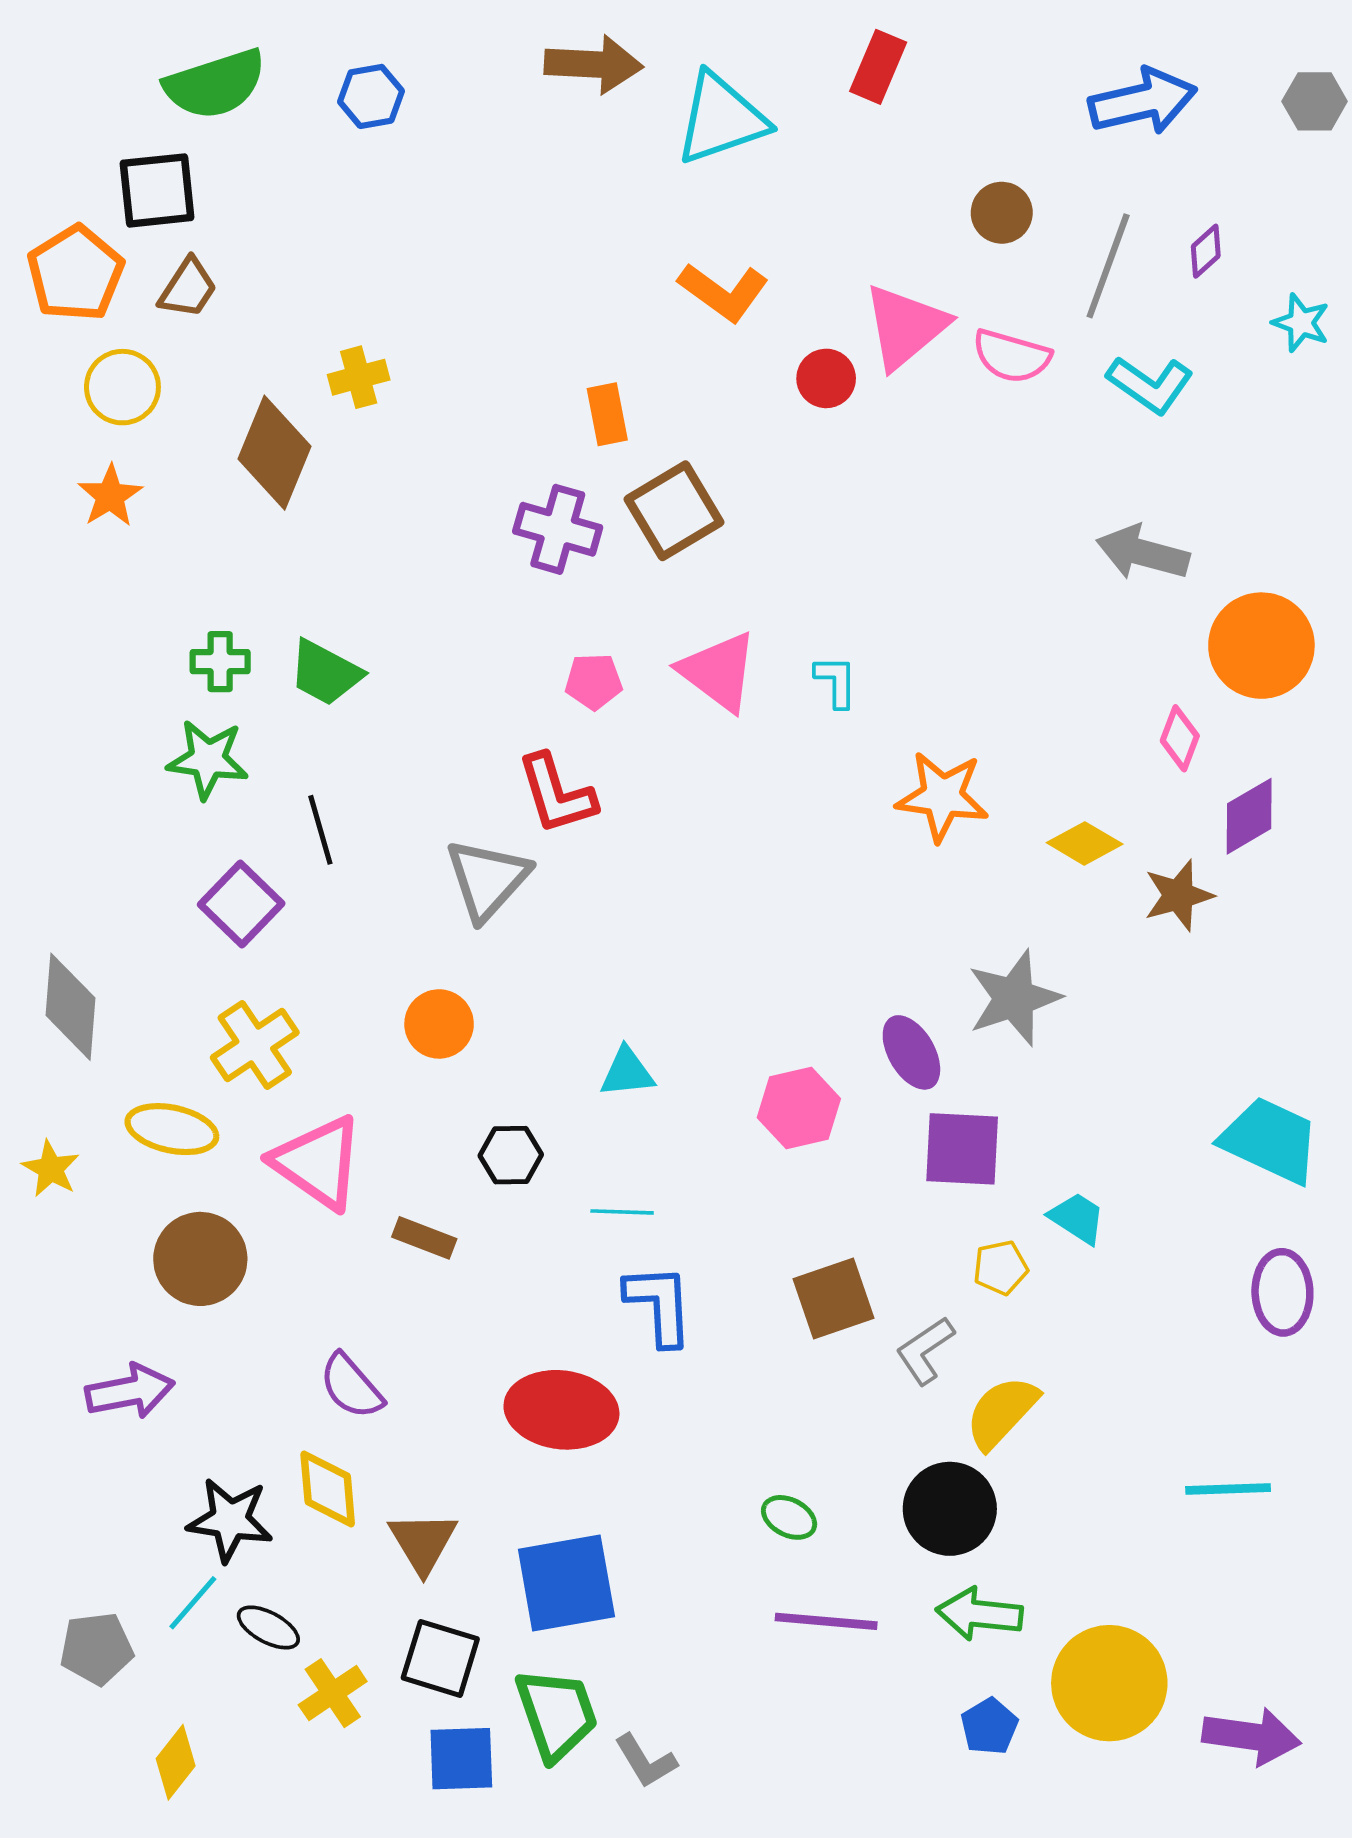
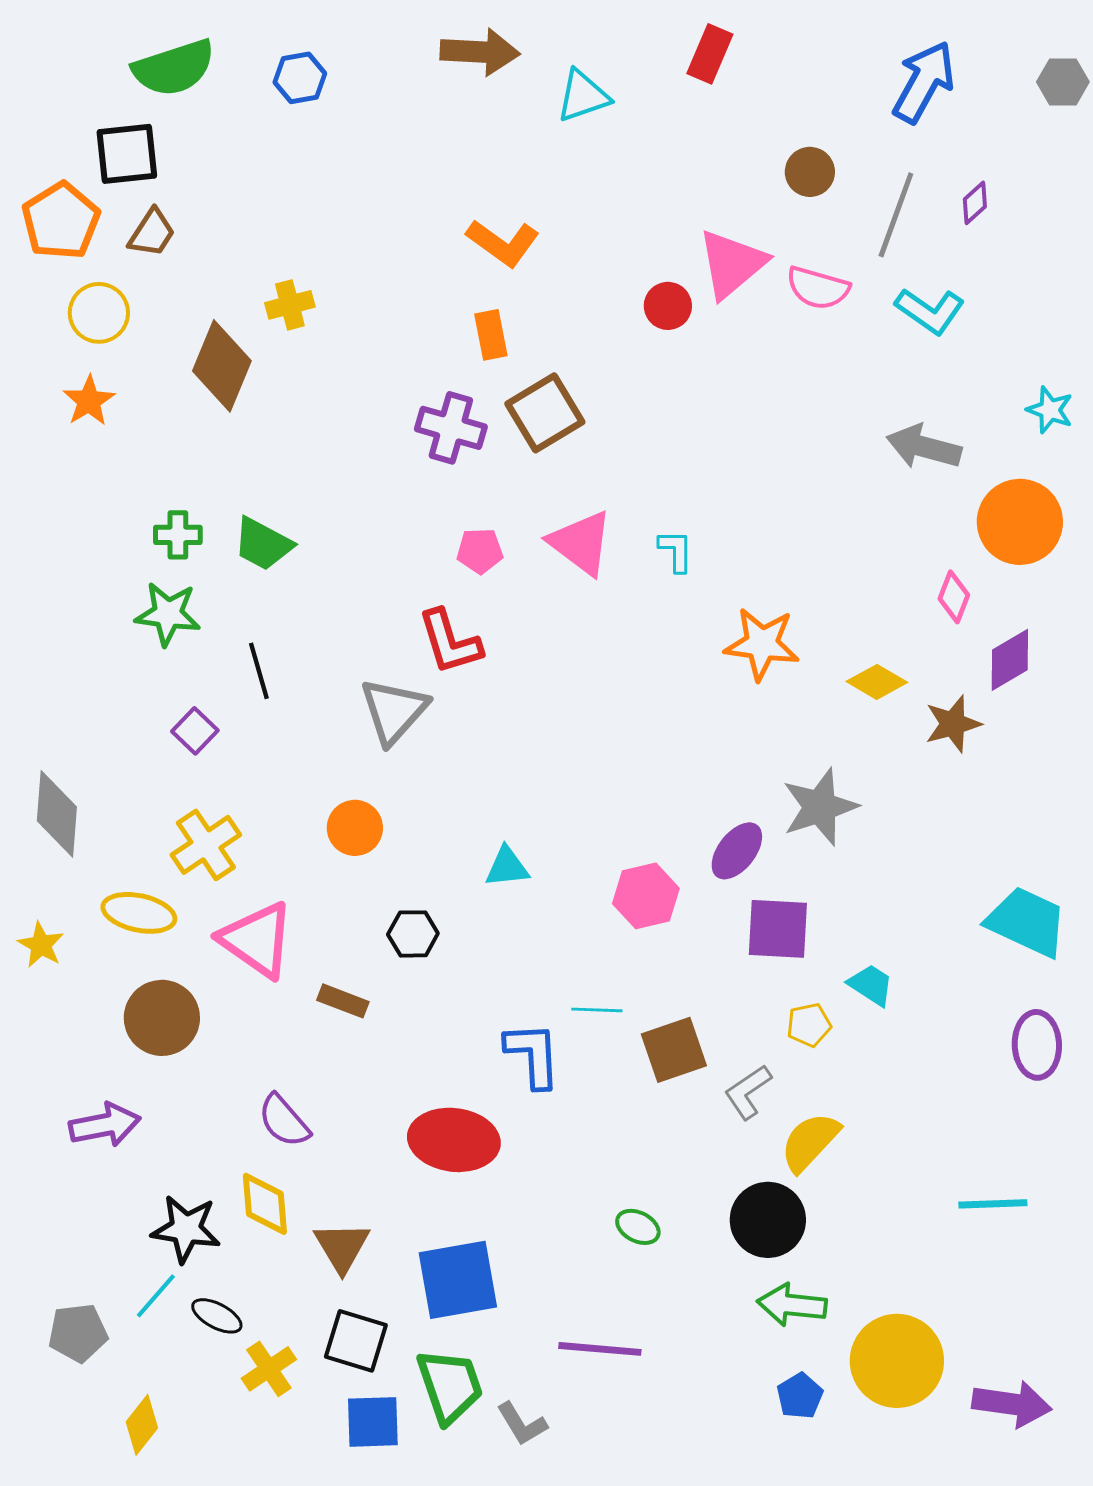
blue arrow: (1143, 101) -> (924, 82), turned -48
cyan triangle: (721, 119) -> (583, 96), size x0.7
orange L-shape: (723, 292) -> (503, 243), moved
cyan star: (1301, 323) -> (1050, 410), moved
purple square: (241, 904) -> (195, 731), size x0.7
purple ellipse: (911, 1052) -> (737, 851), turned 68
cyan line: (622, 1212) -> (597, 1010), moved
purple line: (826, 1621) -> (600, 1349), moved

